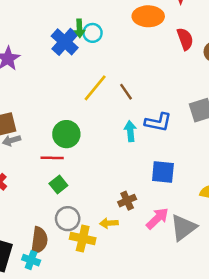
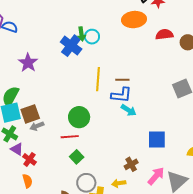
red semicircle: (185, 39) -> (164, 34), turned -72
yellow line: (95, 88) -> (98, 79), turned -30
brown line: (126, 92) -> (122, 80), turned -48
blue L-shape: (158, 122) -> (121, 95), moved
cyan arrow: (130, 131) -> (129, 110), turned 133

